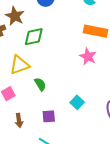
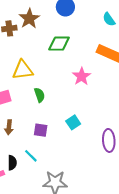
green diamond: (34, 37) -> (59, 44), moved
pink star: (88, 56) -> (82, 76), moved

